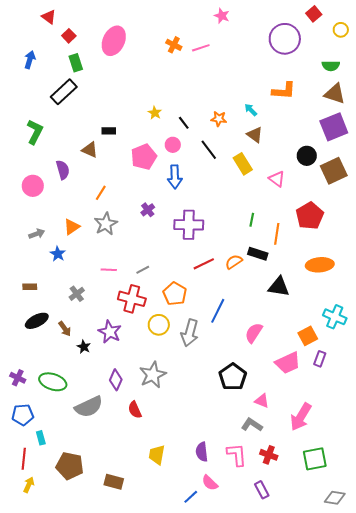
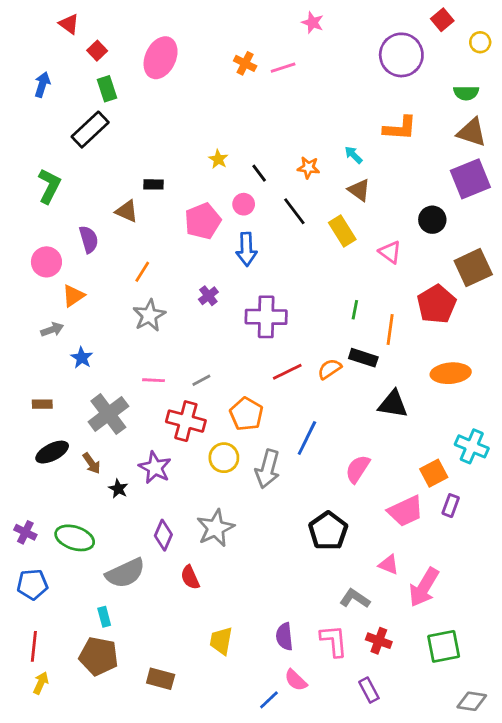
brown square: (334, 171) -> (473, 268), moved
orange triangle: (72, 227) -> (73, 296), moved
gray cross: (77, 294) -> (108, 414), size x1.8
pink triangle: (262, 401) -> (389, 565), moved
cyan rectangle: (41, 438) -> (104, 617), moved

